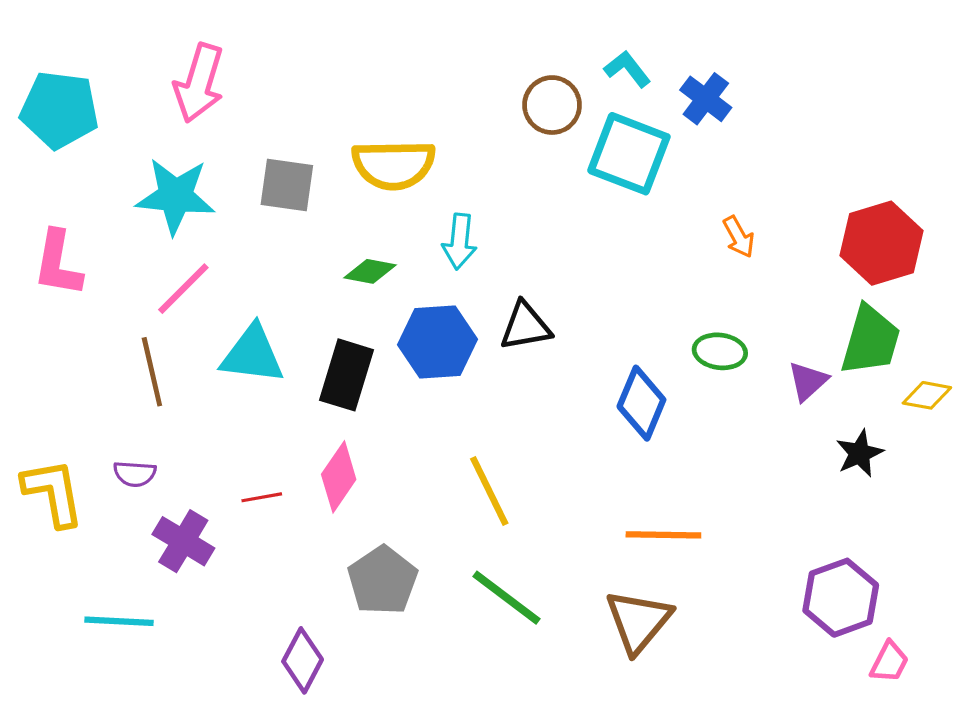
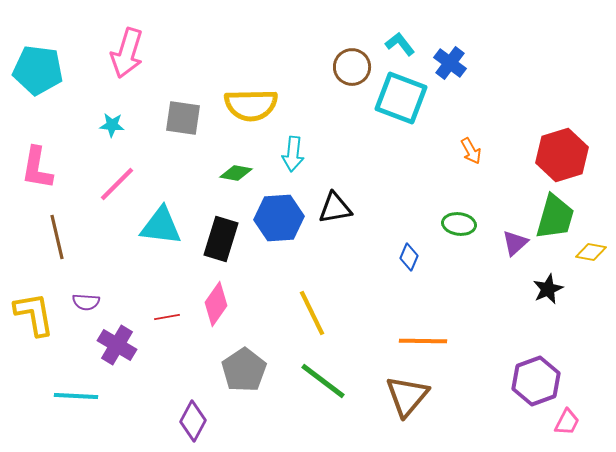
cyan star: (175, 196) -> (112, 125), size x0.5
brown line: (152, 372) -> (57, 237), moved
blue diamond: (641, 403) -> (409, 257), size x0.6

